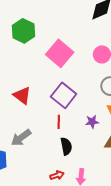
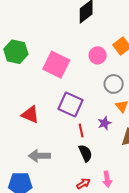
red line: (59, 122) -> (81, 130), moved
gray arrow: (21, 138) -> (39, 156), turned 50

